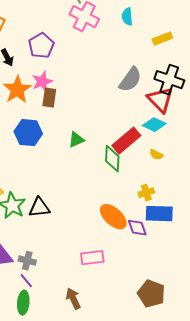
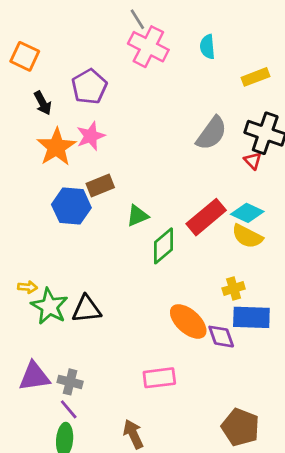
brown rectangle: (49, 98) -> (100, 185), moved, turned 60
red triangle: (160, 100) -> (253, 161), size x0.5
cyan diamond: (154, 125) -> (247, 213), moved
yellow semicircle: (156, 155) -> (247, 236), size x1.6
green diamond: (112, 159) -> (163, 246), moved, turned 48

